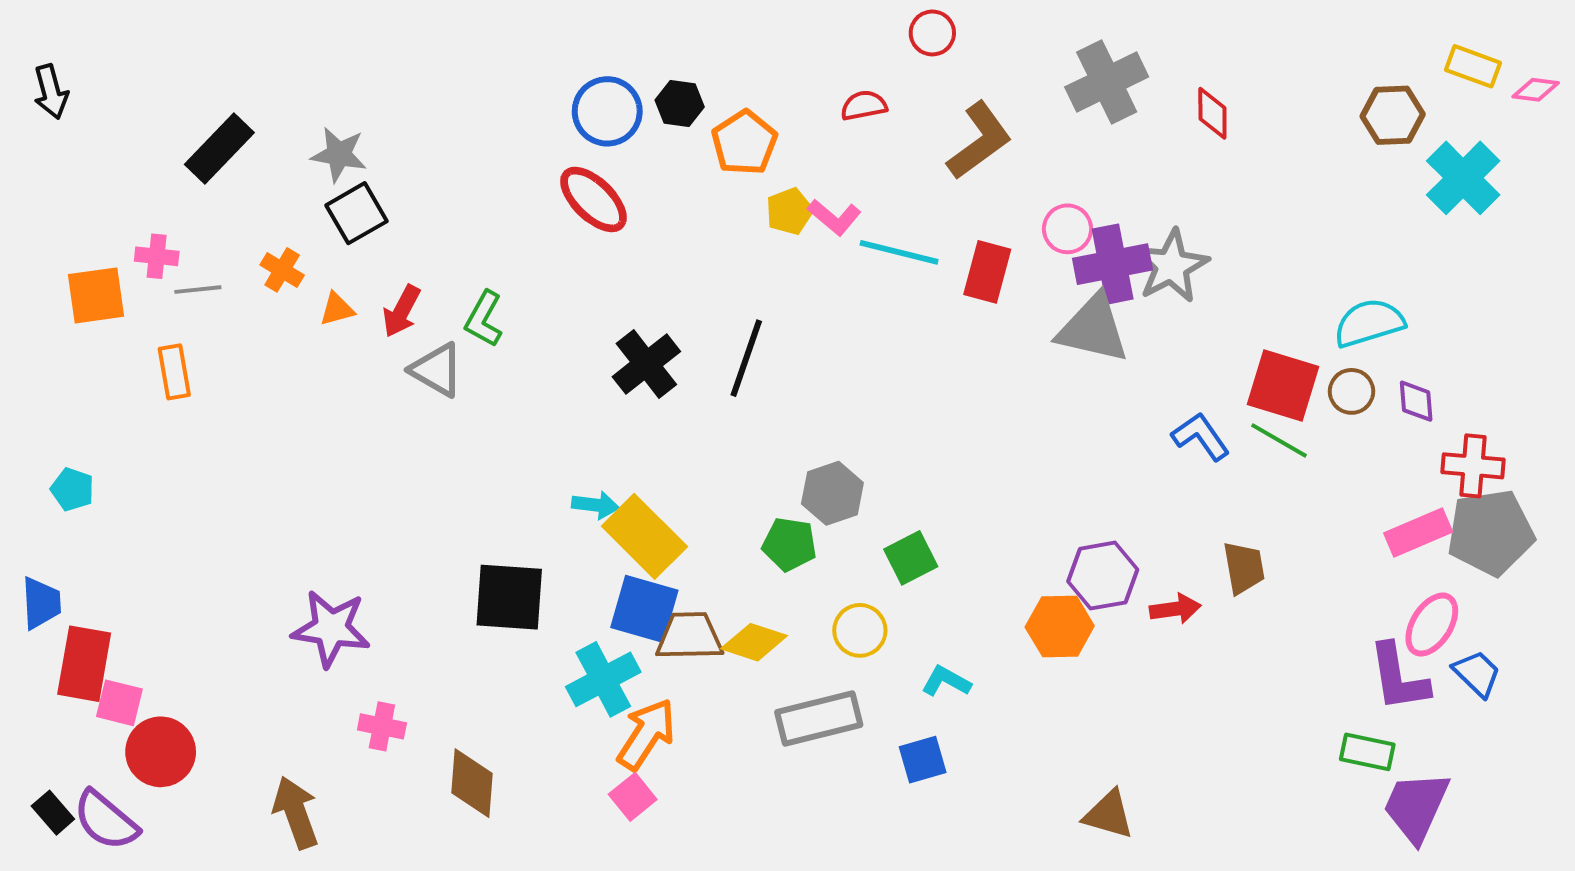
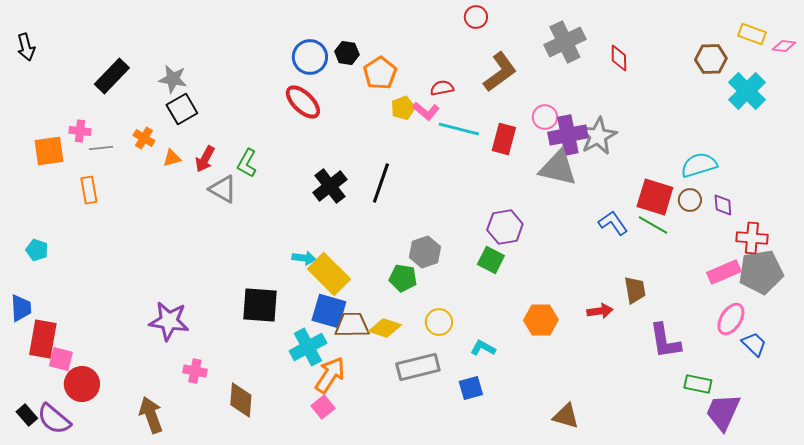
red semicircle: (864, 105) -> (442, 88), moved
green square: (911, 558) -> (491, 260), moved, turned -36
purple hexagon: (1103, 576) -> (505, 227), moved
purple L-shape: (1399, 677) -> (665, 341), moved

